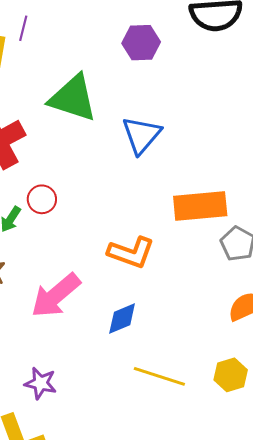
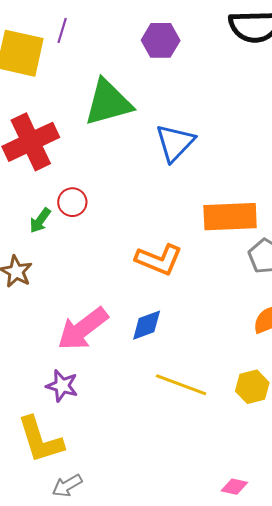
purple hexagon: (141, 43) -> (161, 40), moved
green triangle: (73, 98) -> (108, 103), turned -36
pink arrow: (56, 295) -> (83, 329), moved

